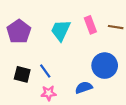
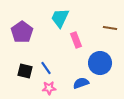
pink rectangle: (90, 25) -> (76, 40), moved
cyan trapezoid: (61, 30) -> (60, 18), moved

